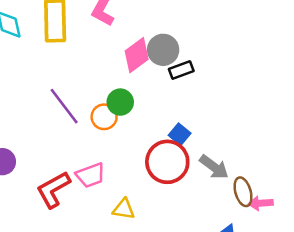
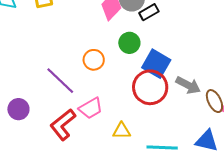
green circle: (120, 102) -> (129, 43), moved
purple line: (64, 106) -> (60, 81), moved
blue square: (180, 134) -> (156, 64), size x1.6

